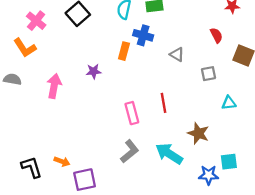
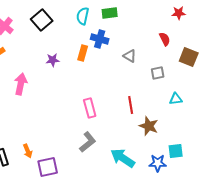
purple star: (94, 71) -> (53, 60), moved
red line: (163, 103) -> (131, 105), moved
cyan arrow: (169, 154) -> (123, 158), moved
orange arrow: (62, 162) -> (28, 151), turned 48

